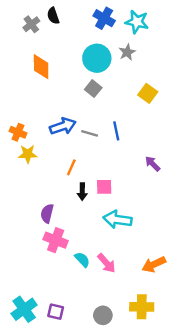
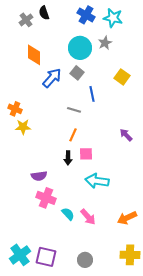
blue arrow: (63, 126) -> (52, 78), moved, turned -30
blue line: (116, 131) -> (92, 94), moved
orange line: (71, 167) -> (73, 135), moved
purple semicircle: (47, 213) -> (39, 176), turned -112
yellow cross: (142, 307) -> (130, 255), moved
purple square: (56, 312) -> (46, 257), size x1.5

